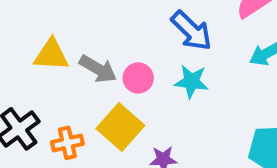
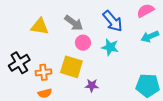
gray arrow: (98, 69) -> (74, 23), moved
yellow square: (120, 127) -> (71, 67), turned -30

